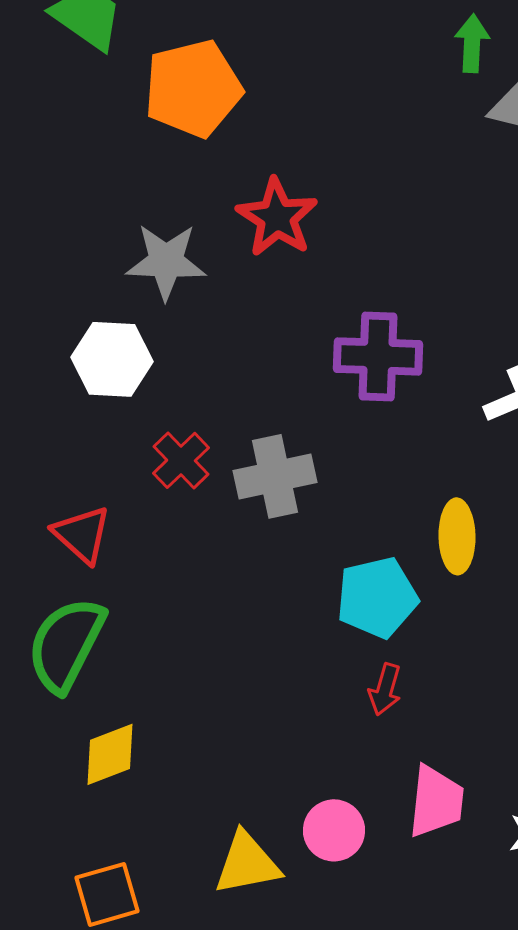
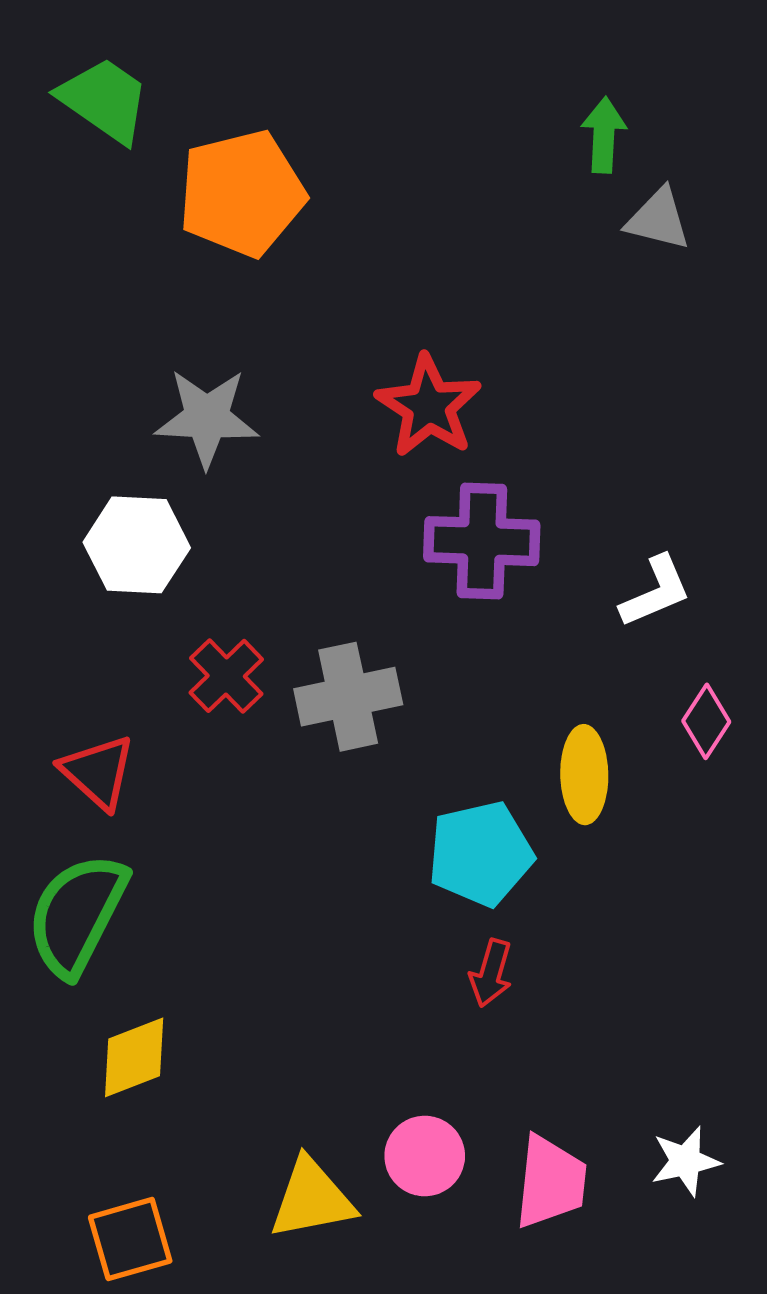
red star: (277, 217) -> (429, 406), moved
pink trapezoid: (436, 801) -> (551, 1182), moved

